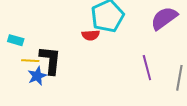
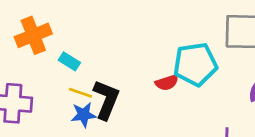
red semicircle: (91, 35) -> (167, 83), turned -30

